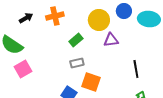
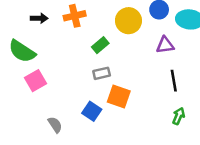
black arrow: (26, 18) -> (39, 18), turned 32
purple triangle: (111, 40) -> (165, 45), moved

